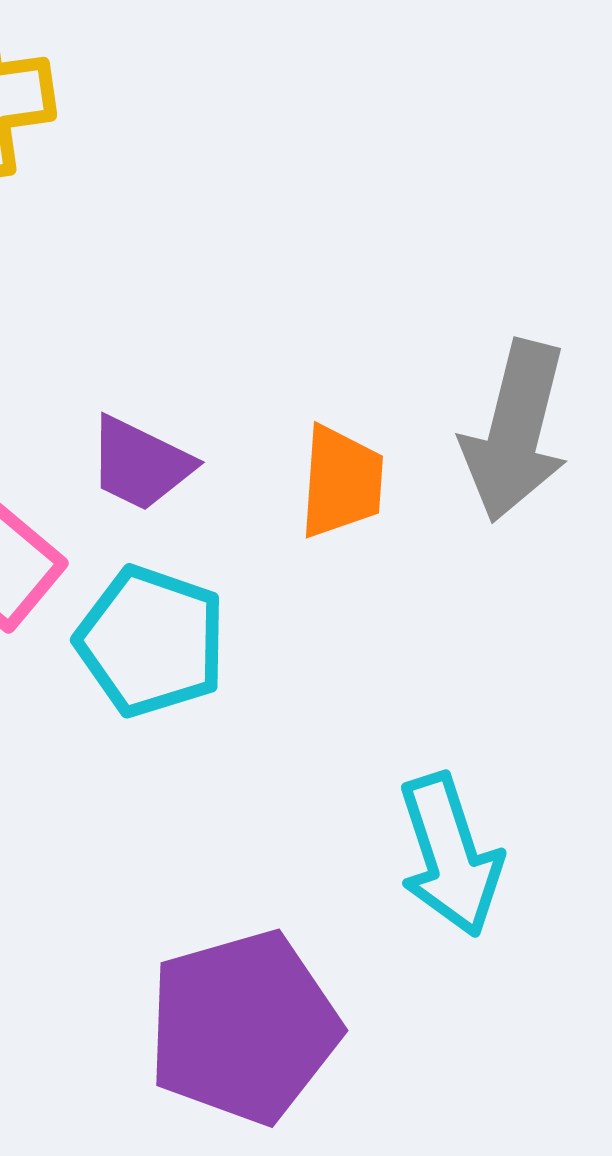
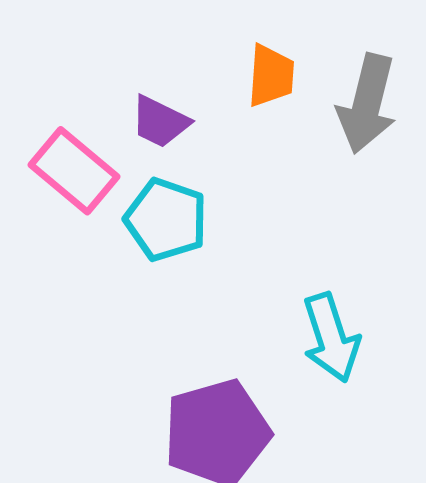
orange trapezoid: (341, 482) -> (271, 76), moved

